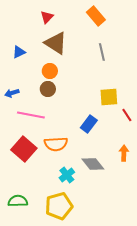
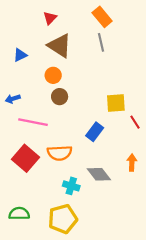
gray line: (102, 52) -> (101, 42), moved
brown circle: (48, 89) -> (60, 97), moved
cyan cross: (67, 175) -> (71, 186), turned -35

